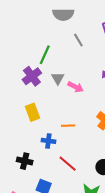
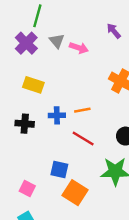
yellow rectangle: (33, 112) -> (33, 85), turned -42
orange line: (68, 126) -> (82, 110), moved
black cross: (25, 161) -> (25, 124), moved

